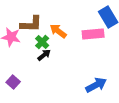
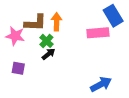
orange arrow: (58, 31) -> (57, 22), moved, turned 54
purple square: (13, 82) -> (18, 68), moved, turned -32

